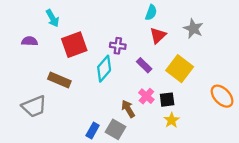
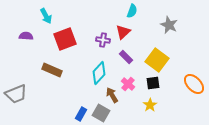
red triangle: (158, 35) -> (123, 32), moved
cyan diamond: (104, 69) -> (99, 73), moved
black square: (167, 100) -> (153, 83), moved
gray trapezoid: (34, 106) -> (16, 94), moved

